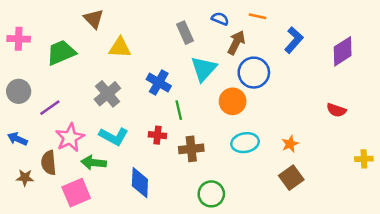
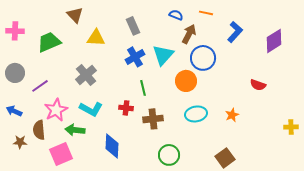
gray rectangle: (185, 33) -> (133, 26), moved
blue cross: (159, 83) -> (135, 57), moved, turned 30
red semicircle: (336, 110) -> (258, 85), moved
brown square: (291, 178) -> (225, 158), moved

